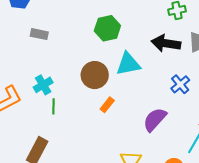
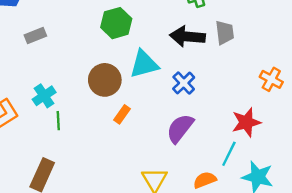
gray rectangle: (39, 34) -> (35, 35), turned -30
blue cross: (180, 84) -> (184, 83), moved

